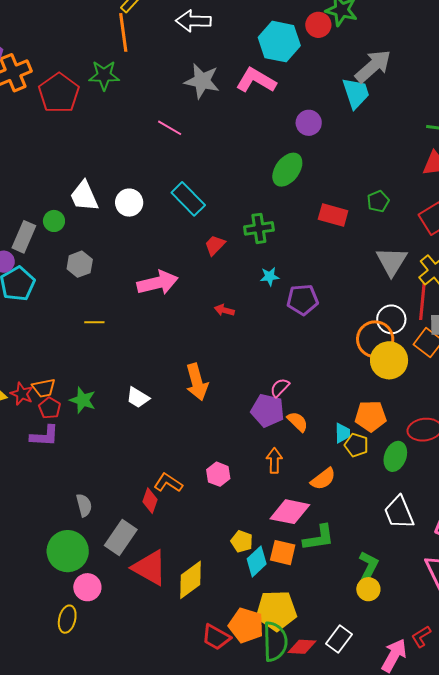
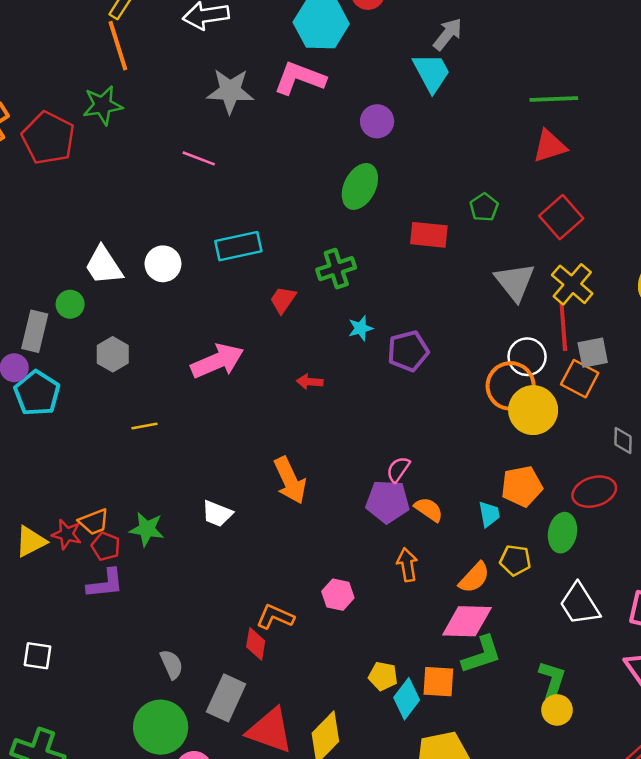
gray arrow: (373, 66) -> (448, 34), size x0.7
cyan rectangle: (188, 199) -> (238, 246), turned -48
yellow pentagon: (356, 445) -> (515, 560), moved
pink diamond: (290, 512) -> (467, 621), moved

